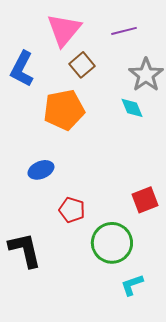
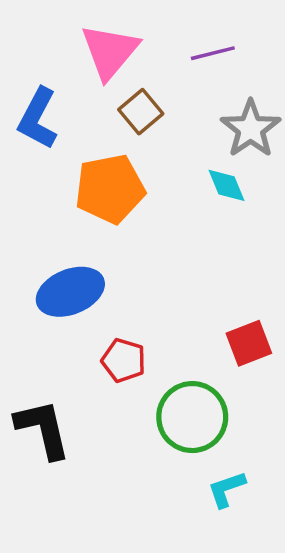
blue ellipse: (41, 170) -> (70, 292), size x1.5

